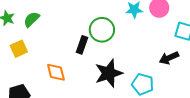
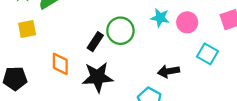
black arrow: (169, 58) -> (168, 71), moved
black star: (109, 73) -> (98, 77), moved

